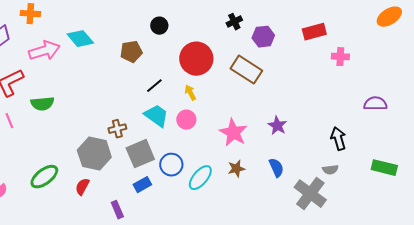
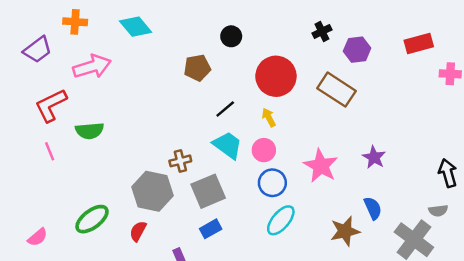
cyan diamond: (80, 39) -> (136, 27), moved
blue circle: (171, 165) -> (272, 183), moved
brown star: (236, 169) -> (345, 231), moved, size x1.4

